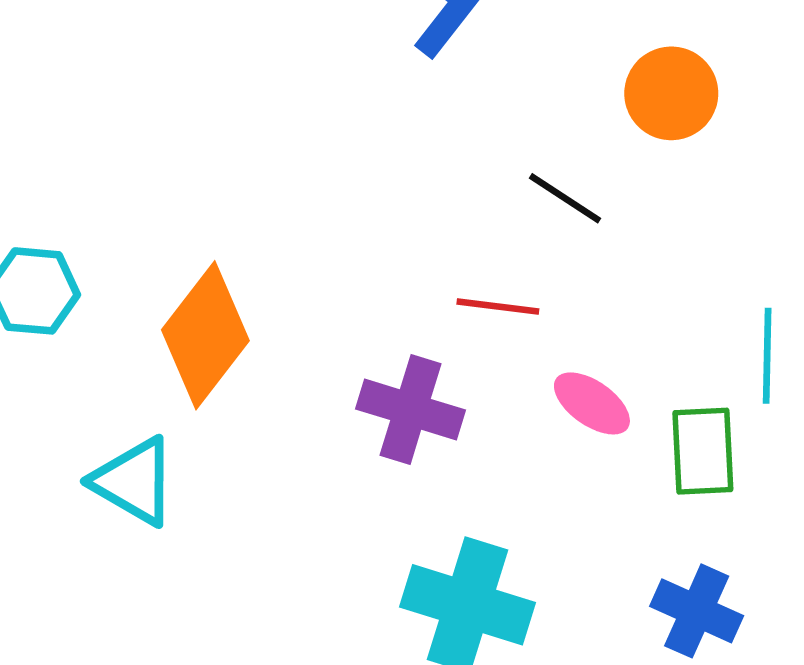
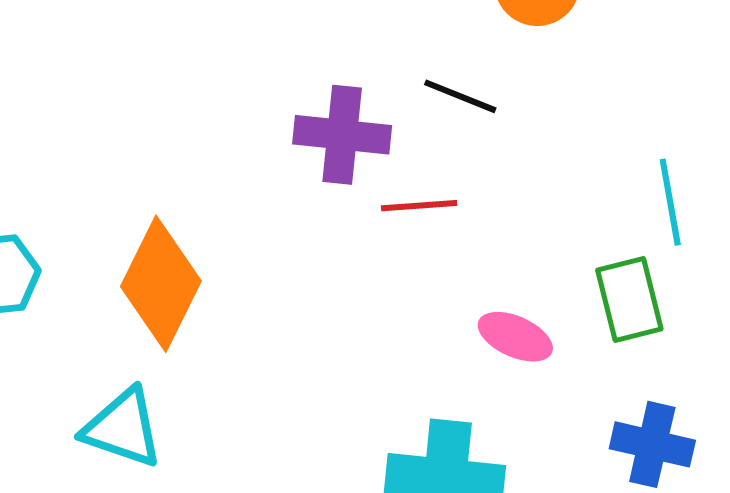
pink ellipse: (592, 403) -> (515, 337), moved
purple cross: (411, 410) -> (342, 135), moved

